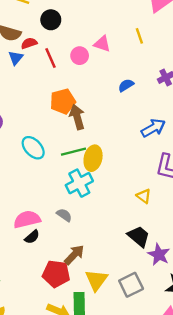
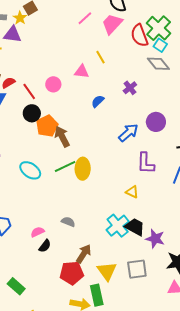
black circle: (51, 20) -> (32, 113), moved
pink triangle: (102, 44) -> (82, 72), moved
cyan cross: (79, 183) -> (118, 226), moved
pink semicircle: (27, 219) -> (37, 232), size x0.6
gray square: (131, 285) -> (137, 269), turned 30

